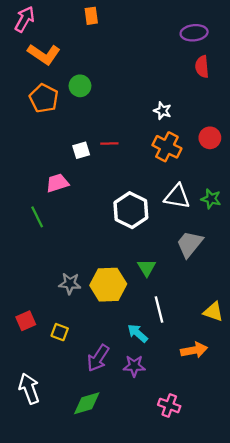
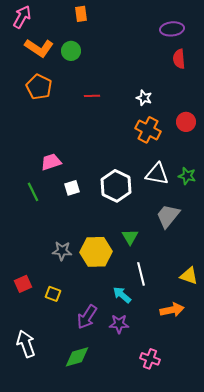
green circle: (80, 86) -> (71, 51), moved
red line: (109, 143) -> (92, 96), moved
white square: (81, 150) -> (72, 188), moved

